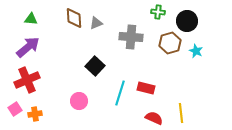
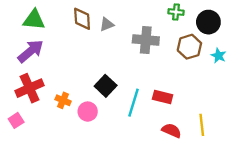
green triangle: (31, 19) -> (34, 20), size x1.5
black square: (95, 66) -> (106, 86), moved
orange cross: (35, 114) -> (63, 100), moved, turned 32

